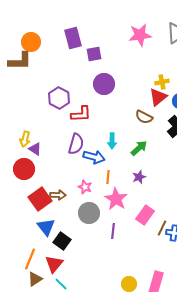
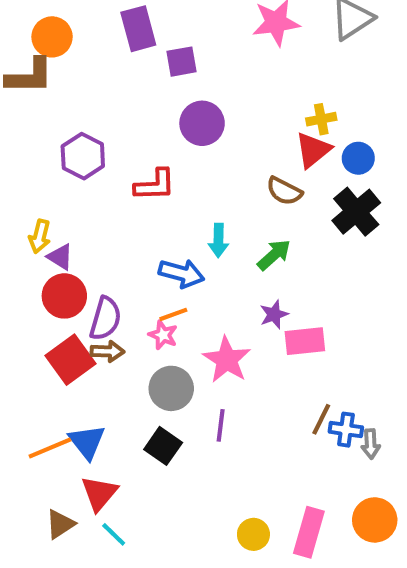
purple hexagon: (59, 98) -> (83, 156), moved
purple semicircle: (76, 144) -> (105, 319), moved
red circle: (24, 169) -> (64, 296), moved
orange line: (108, 177) -> (173, 314), moved, turned 64
pink rectangle: (145, 215) -> (305, 341), moved, turned 48
blue triangle: (46, 227) -> (87, 442), moved
black square: (62, 241) -> (163, 446), moved
orange line: (30, 259) -> (50, 448), moved, turned 45

